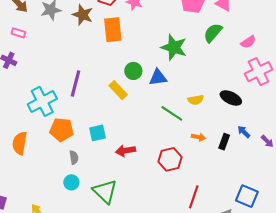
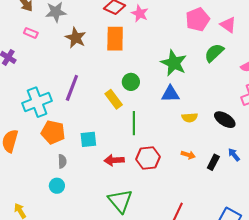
brown star: (83, 15) -> (76, 38), moved
pink rectangle: (18, 33) -> (31, 33), moved
blue triangle: (158, 77) -> (170, 94), moved
green line: (172, 113) -> (134, 123), moved, turned 50
red hexagon: (170, 159) -> (148, 158), moved
green triangle: (105, 191) -> (120, 201), moved

